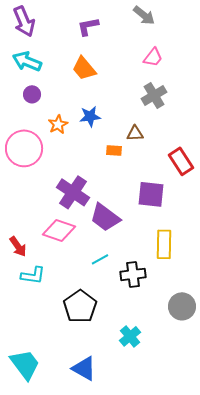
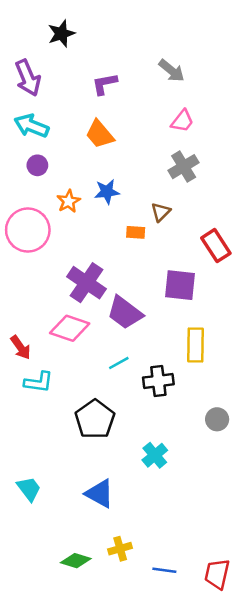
brown triangle: (135, 133) -> (161, 212), turned -42
gray circle: (182, 306) -> (217, 419), size x0.7
cyan trapezoid: (25, 364) -> (29, 489), size x0.7

